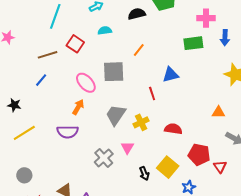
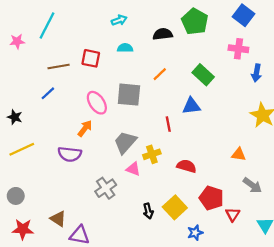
cyan line: (55, 16) -> (47, 26), moved
green rectangle: (193, 43) -> (203, 75), moved, turned 42
red square: (75, 44) -> (91, 58), turned -30
pink triangle: (127, 148) -> (133, 169), moved, turned -48

